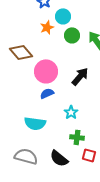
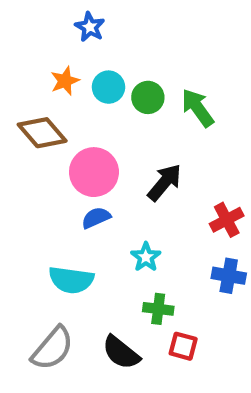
cyan circle: (63, 16) -> (108, 87), moved
orange star: (47, 27) -> (65, 81), moved
gray semicircle: (26, 156) -> (52, 348), turned 115

